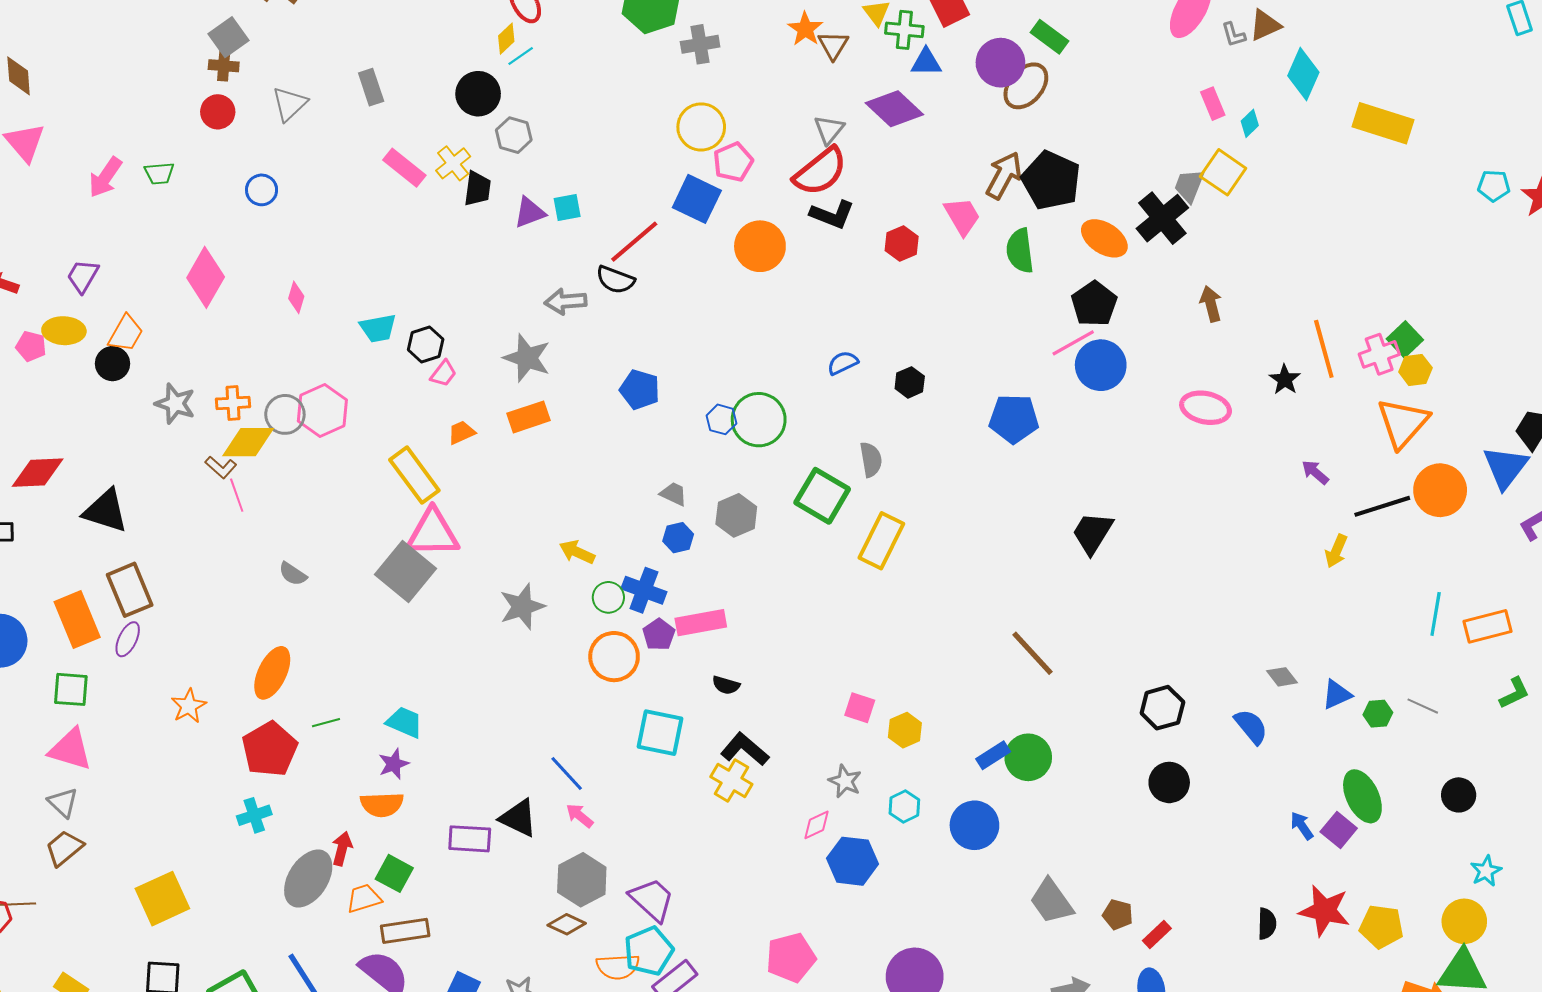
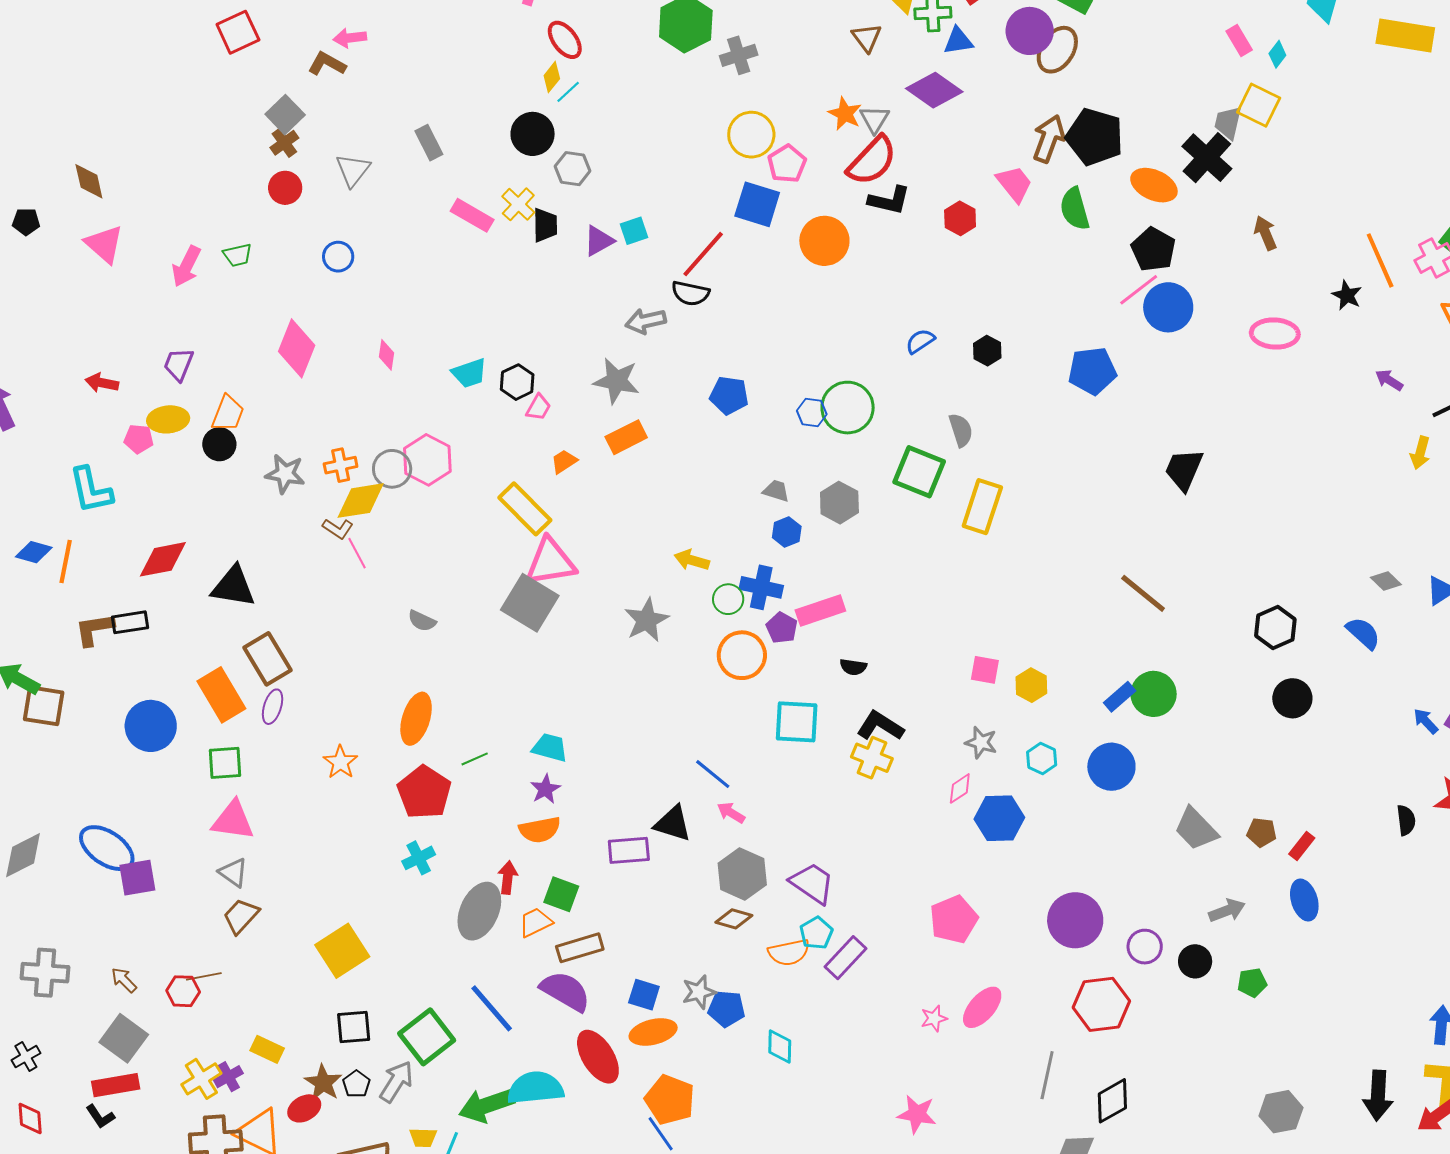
orange star: (805, 29) -> (845, 114), moved
brown cross: (224, 66) -> (284, 143), turned -32
cyan pentagon: (649, 951) -> (816, 933), size x0.7

